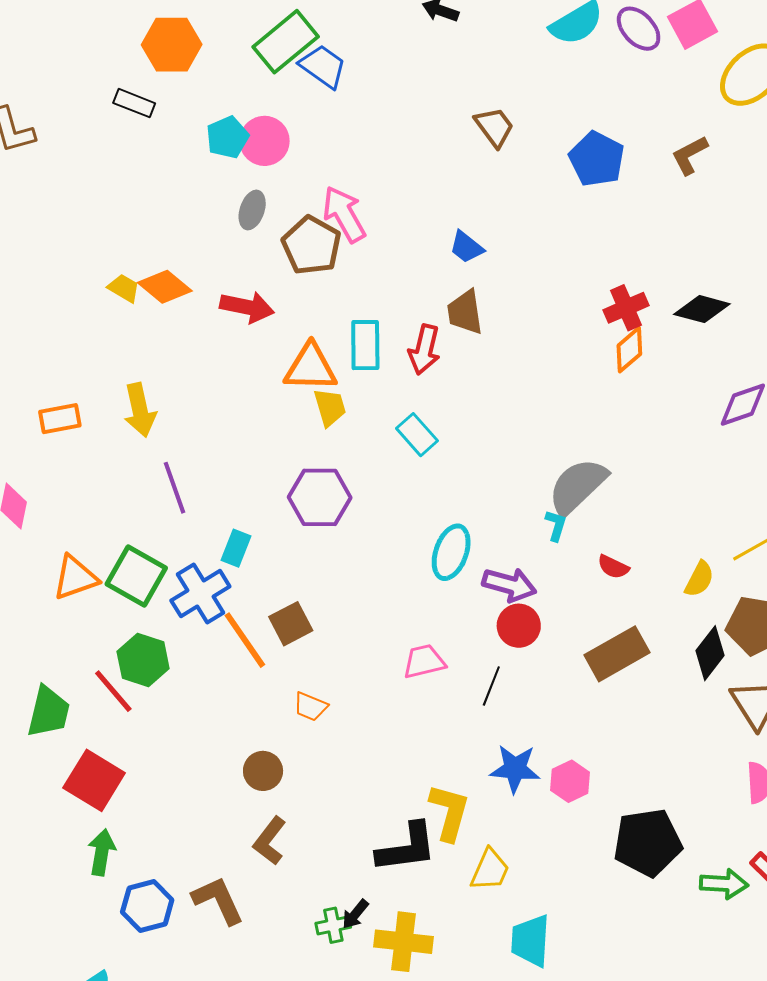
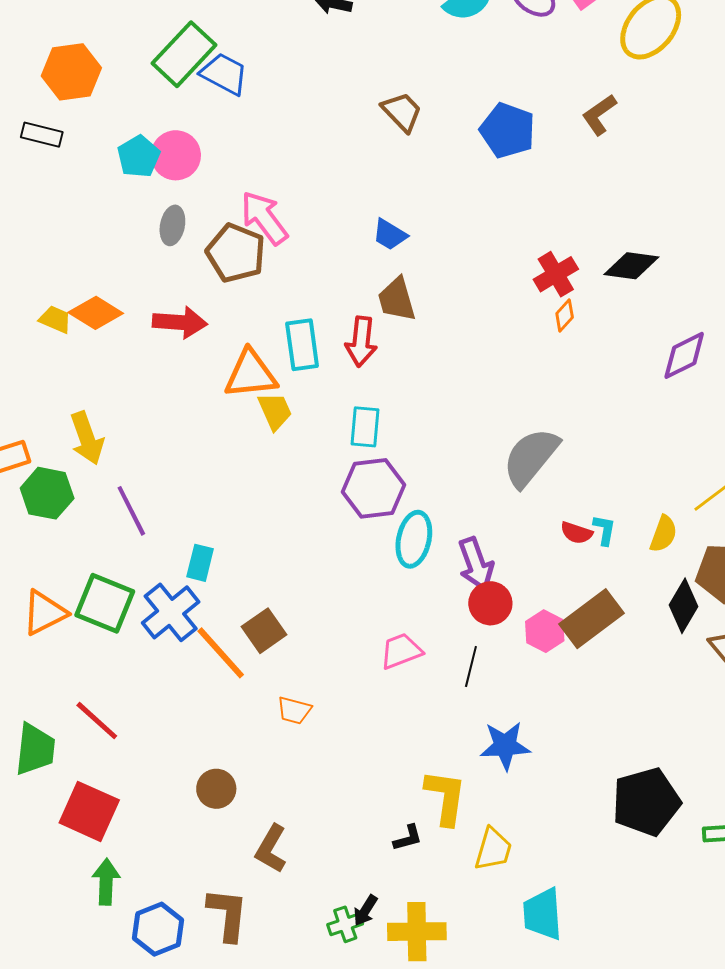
orange diamond: (629, 350) -> (565, 315), size x0.7
cyan rectangle: (417, 435) -> (365, 427), turned 54
purple hexagon: (320, 497) -> (373, 488), moved
cyan L-shape: (556, 525) -> (604, 530), moved
purple arrow: (509, 585) -> (476, 564), turned 62
green hexagon: (143, 660) -> (47, 493), moved
brown circle: (263, 771) -> (216, 789), moved
pink hexagon: (570, 781) -> (545, 631), moved
black L-shape: (407, 848) -> (408, 838), size x0.5
brown L-shape: (218, 900) -> (228, 914), turned 38

